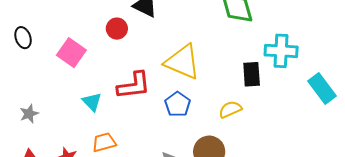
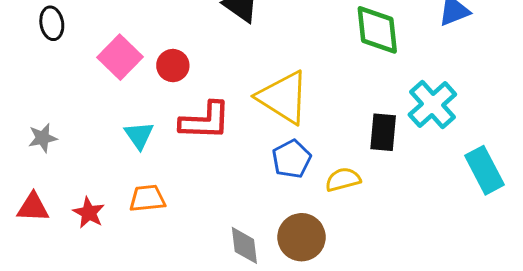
red circle: (117, 29) -> (173, 66), moved
cyan cross: (281, 51) -> (432, 105), turned 36
blue pentagon: (178, 104) -> (291, 159), moved

